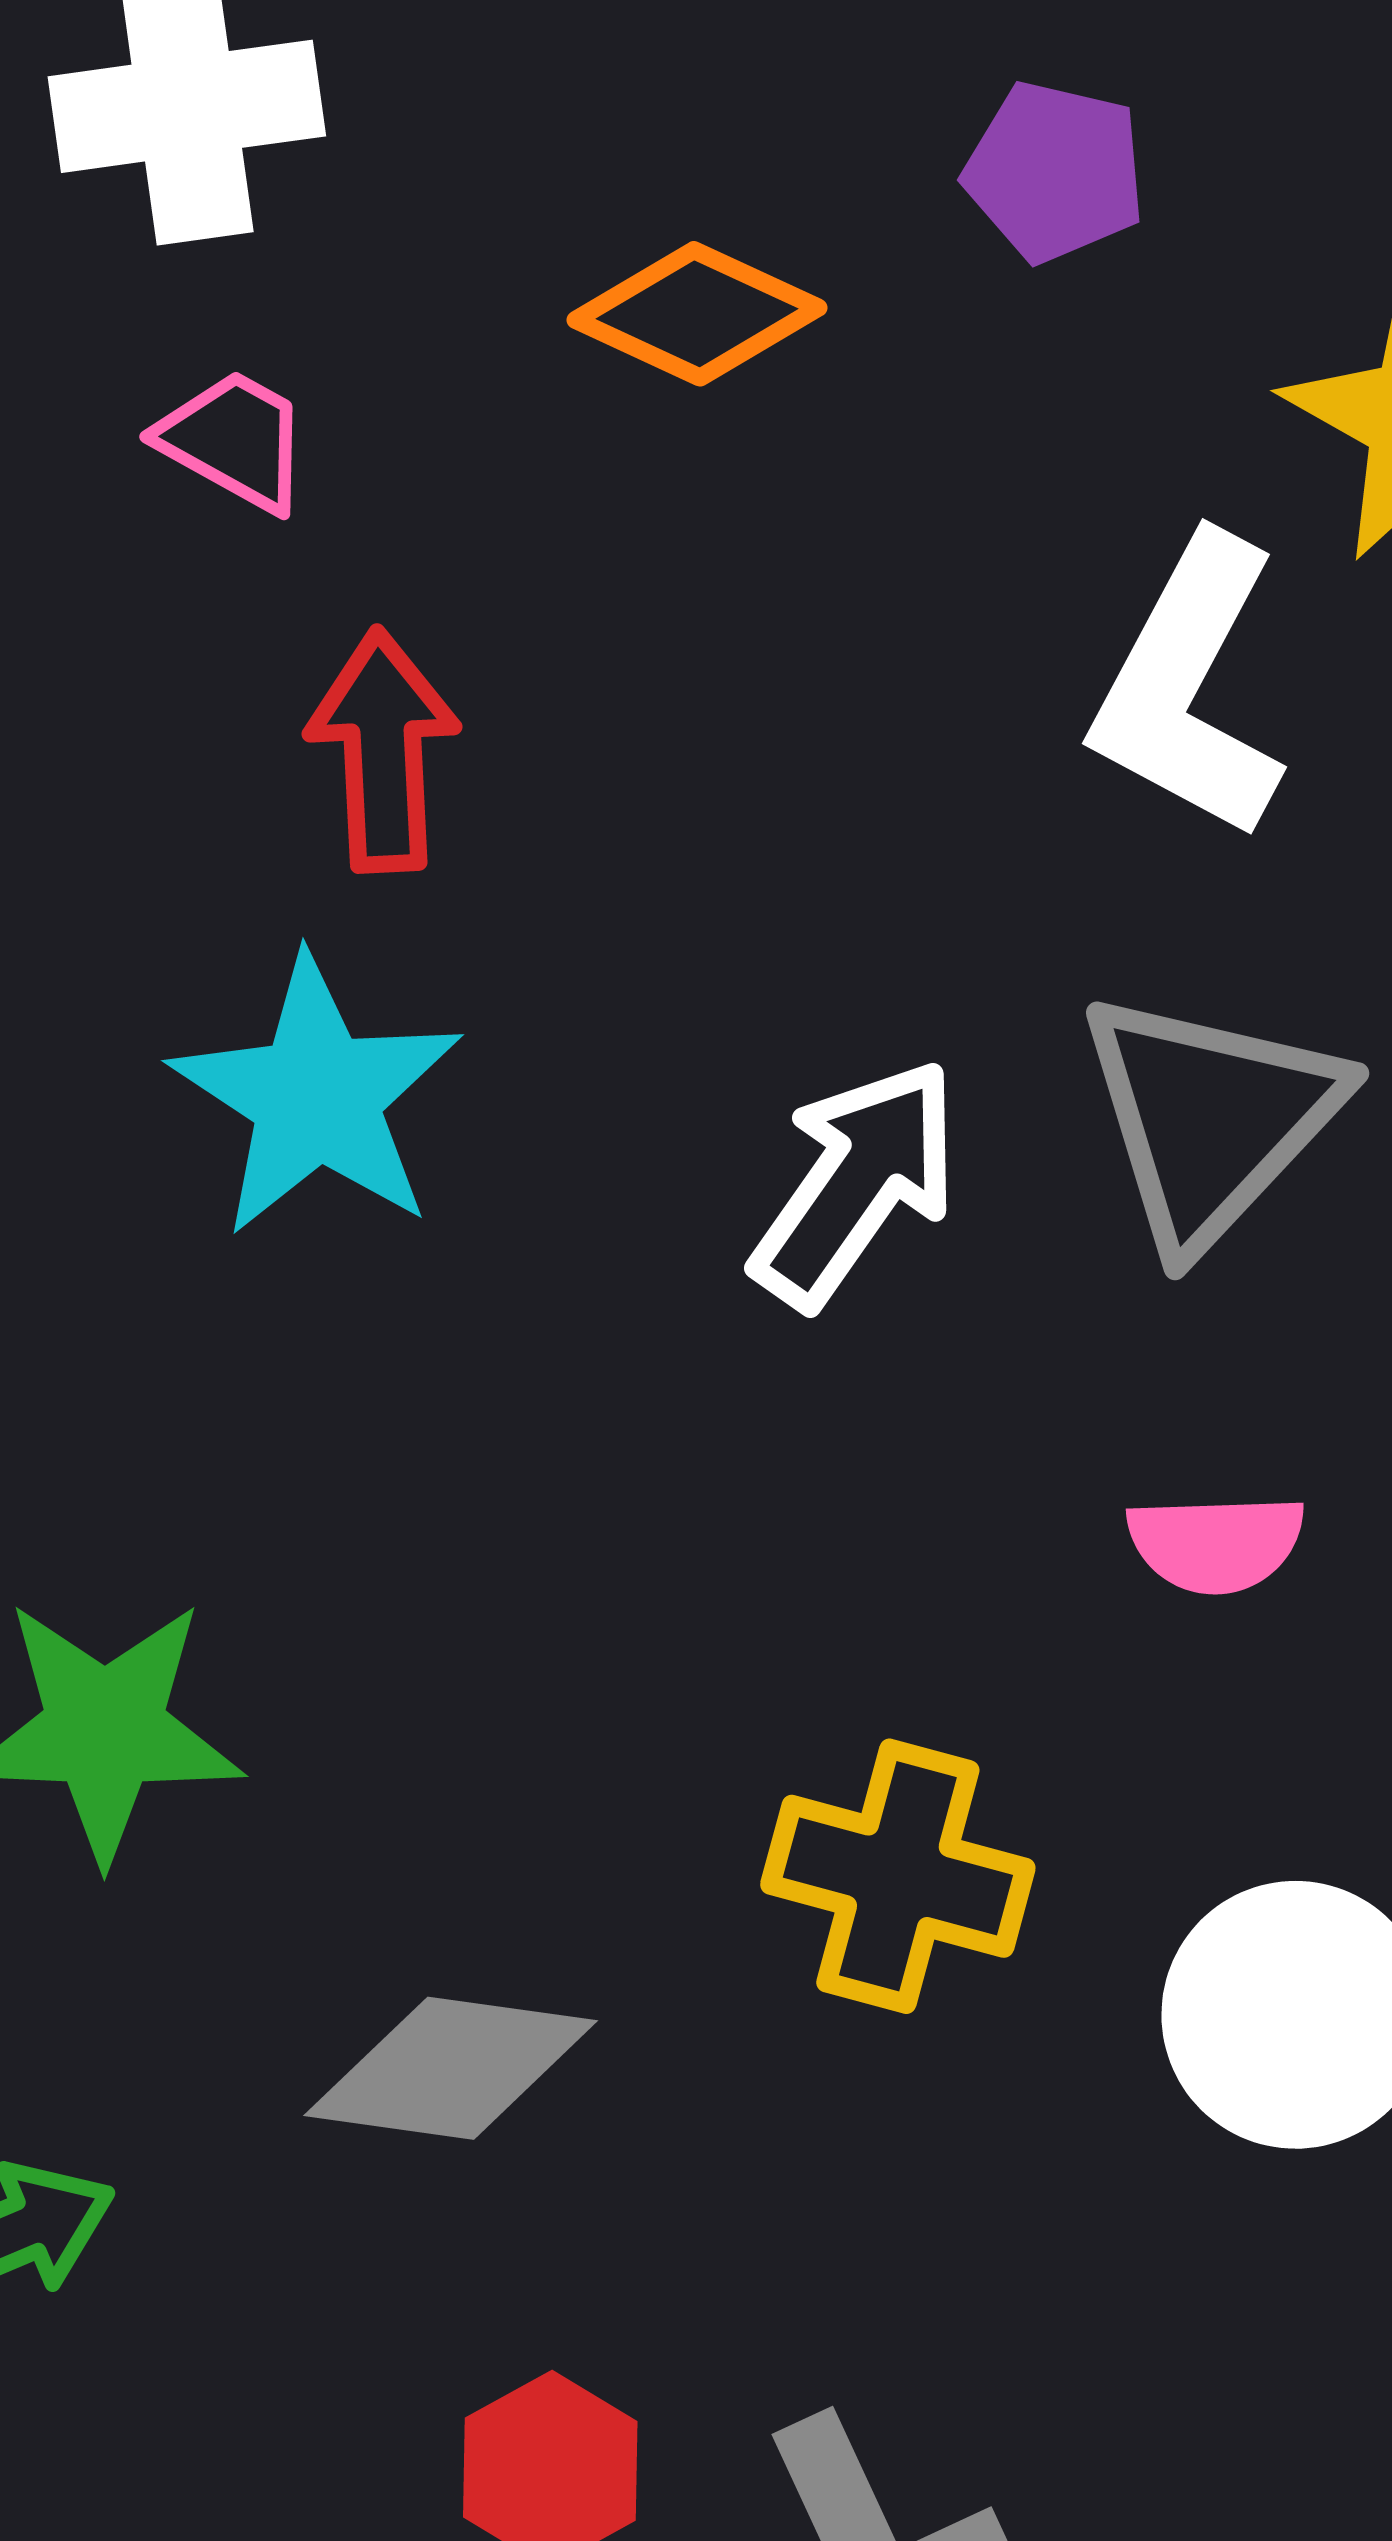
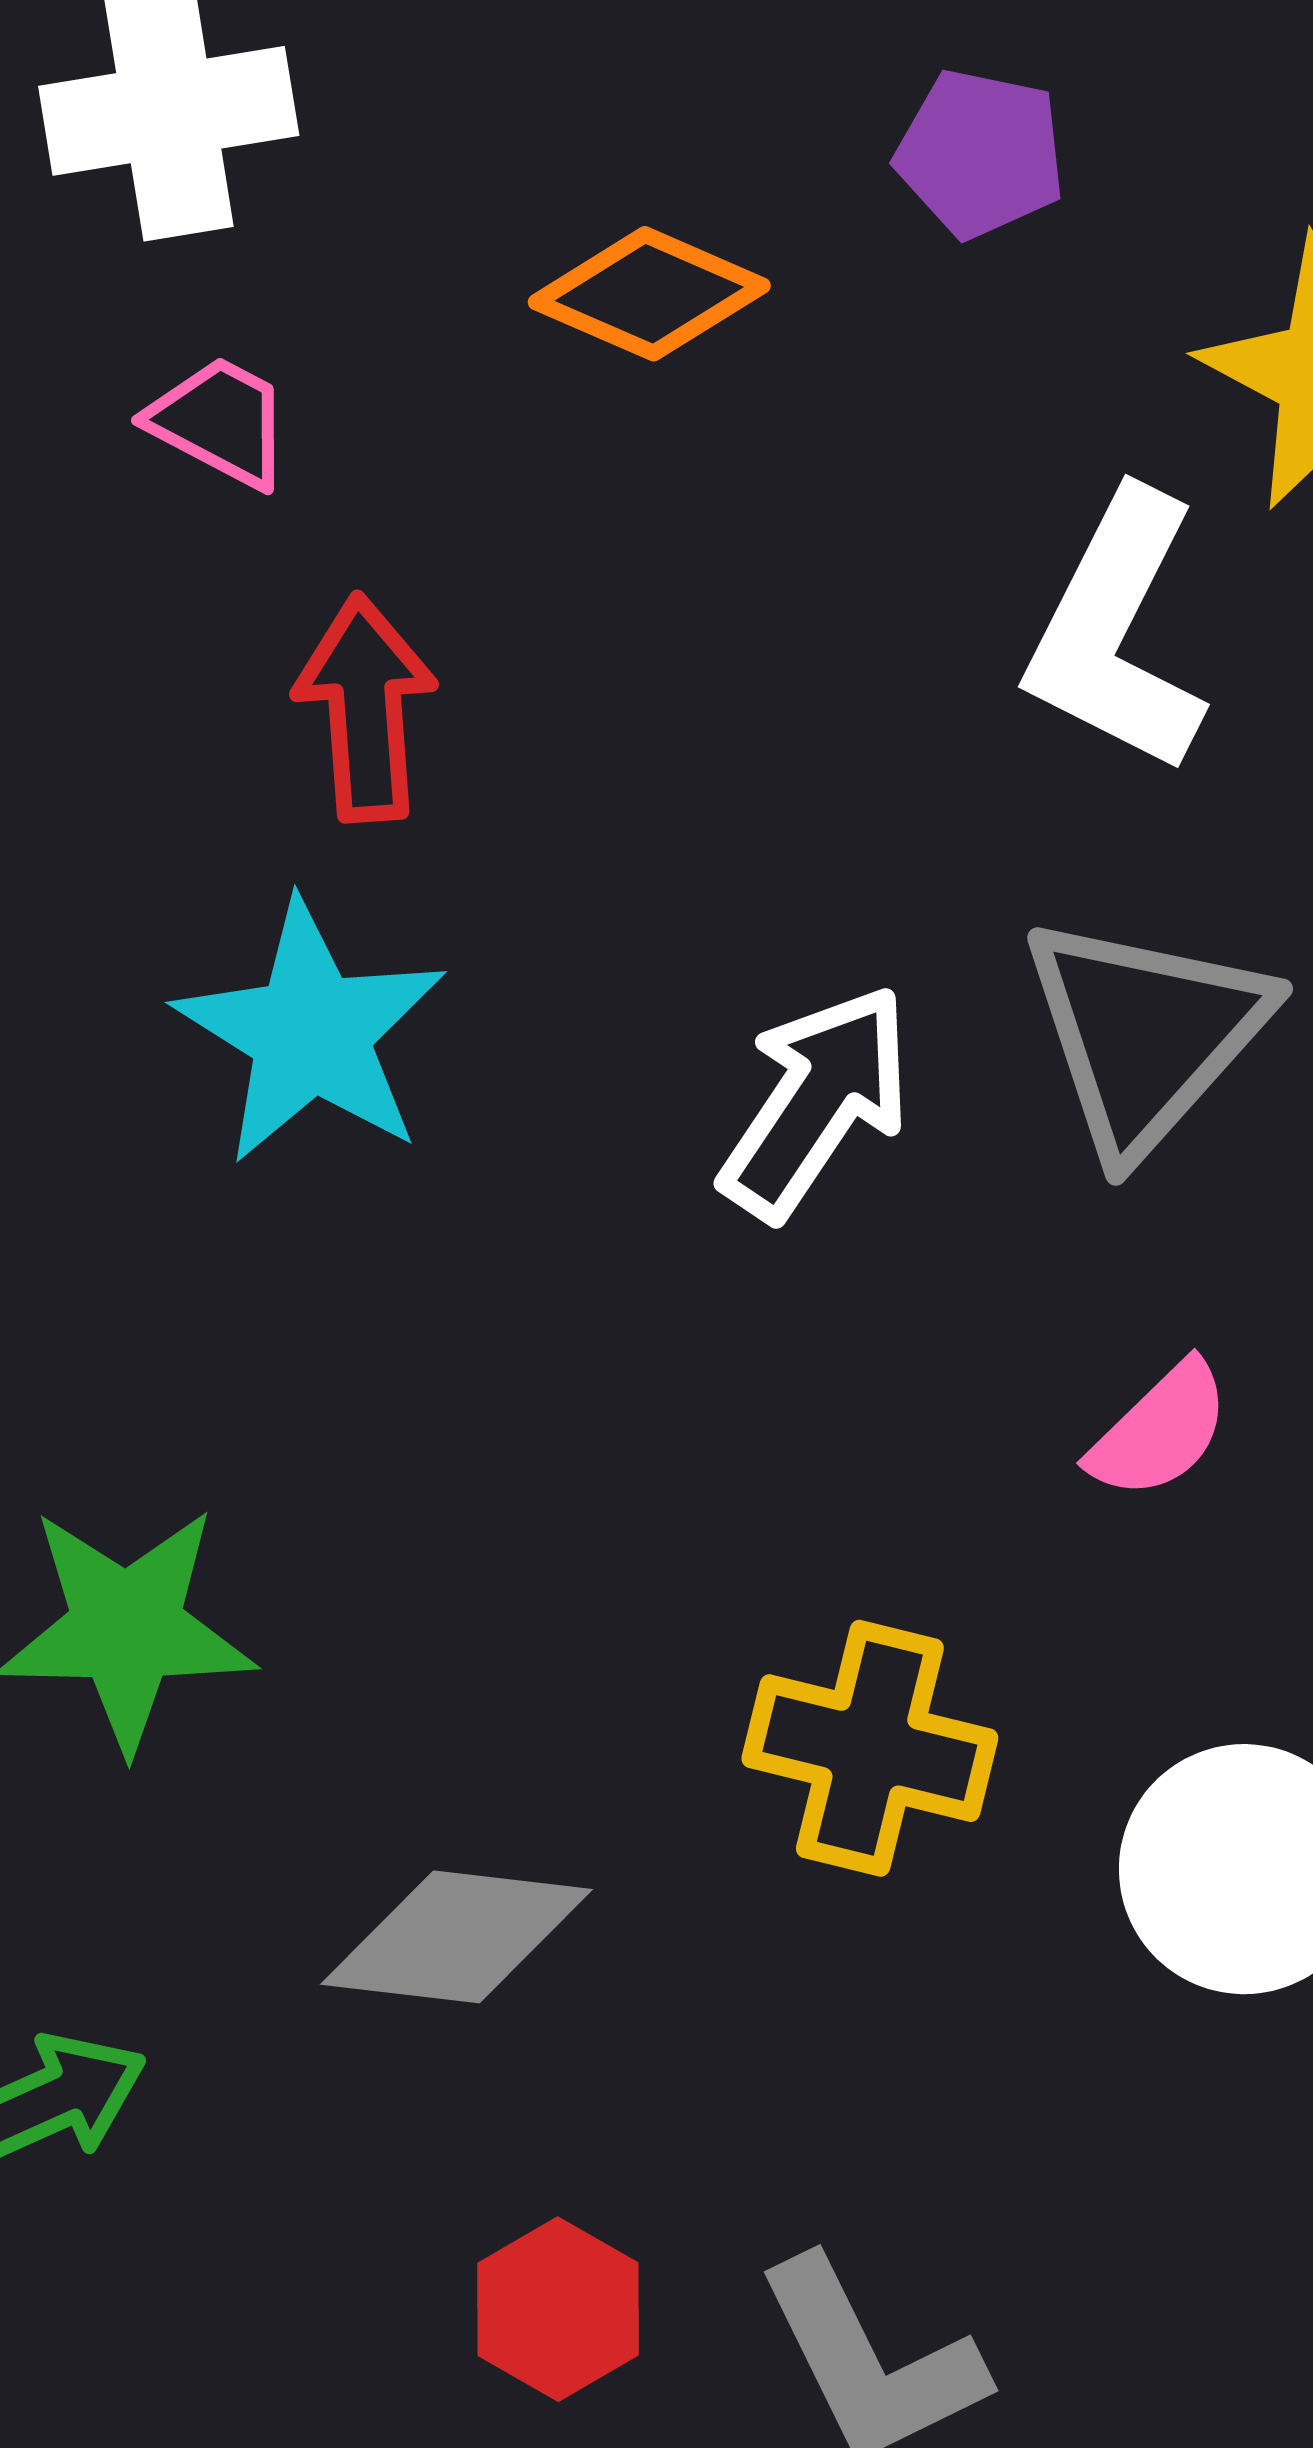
pink semicircle: (1216, 1543) -> (1160, 1431), turned -41

